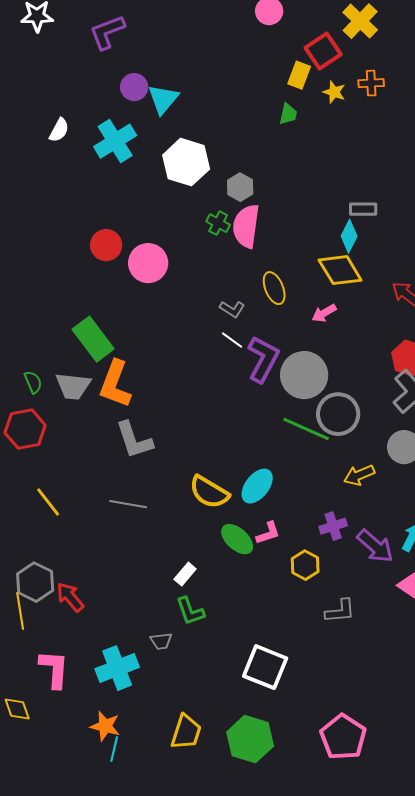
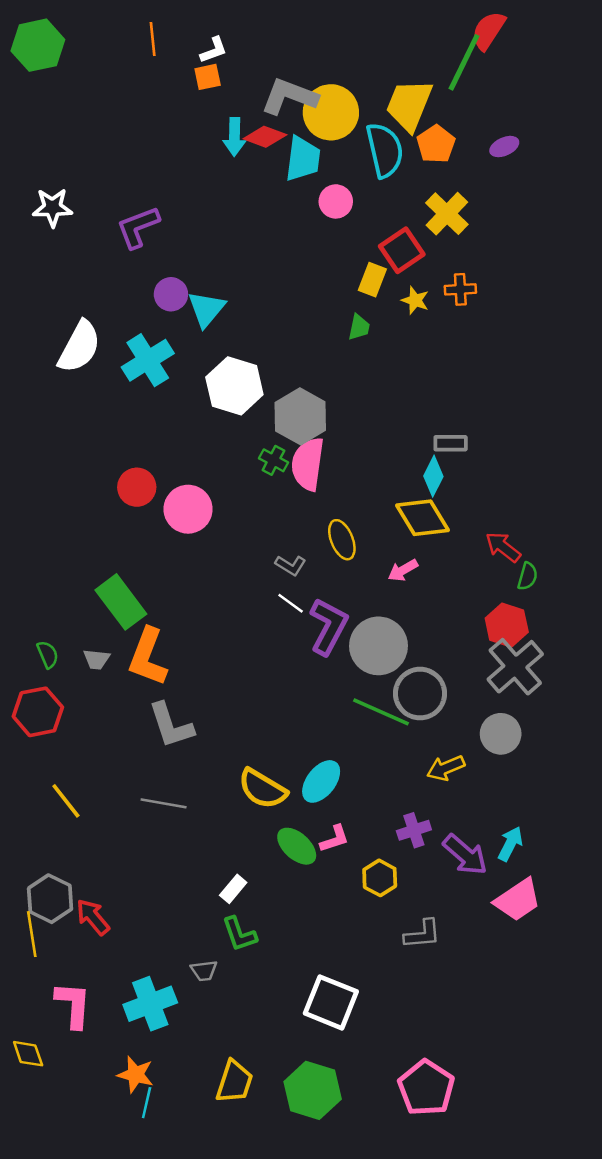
white semicircle: (59, 130) -> (79, 347), size x1.8
gray hexagon: (240, 187) -> (300, 416), size x1.6
gray trapezoid: (73, 386) -> (96, 659), size x0.6

